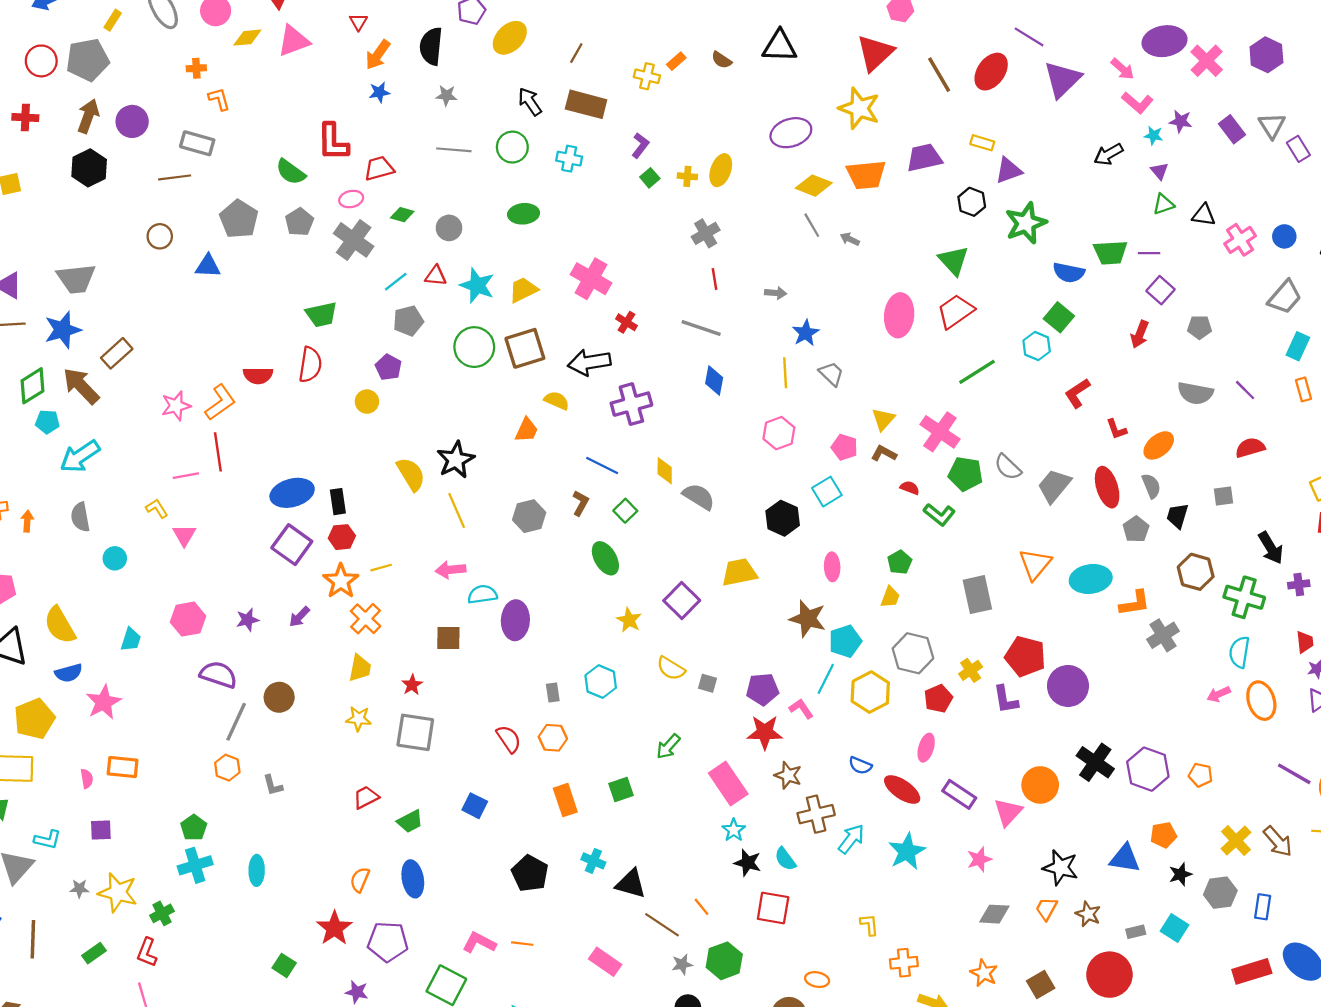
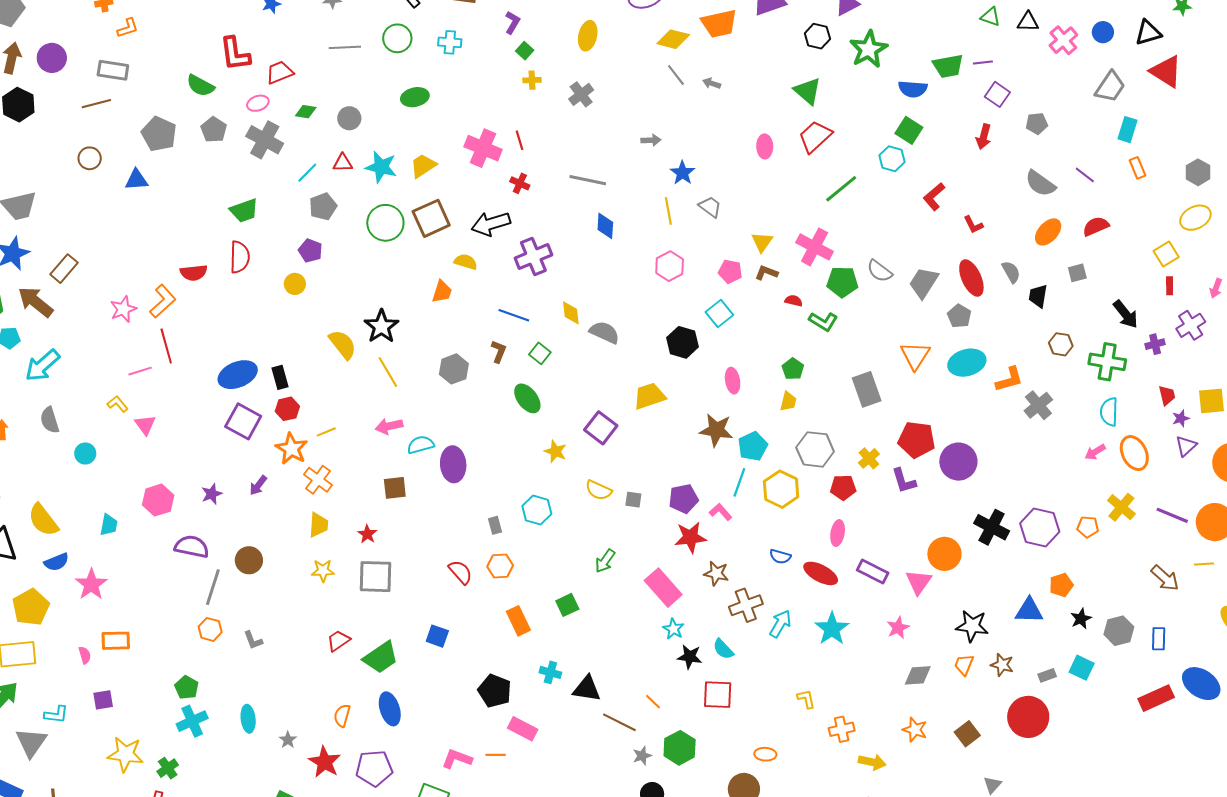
orange L-shape: (219, 99) -> (128, 28), turned 95
yellow cross: (687, 176) -> (532, 80), moved
green triangle: (1163, 204) -> (990, 17), turned 45
red line: (715, 279) -> (520, 140), moved
pink ellipse: (899, 315) -> (765, 146), size x0.6
gray semicircle: (1195, 393) -> (1040, 183), turned 32
orange ellipse: (1159, 445) -> (1048, 232), moved
gray pentagon: (1136, 529) -> (959, 316), moved
brown hexagon: (1196, 572) -> (1061, 344), size x0.7
red pentagon: (938, 699) -> (843, 487), turned 30
green trapezoid: (410, 821) -> (381, 657), size x1.5
yellow cross: (1236, 841) -> (1121, 507), moved
gray star: (79, 889) -> (288, 740), moved, turned -30
pink rectangle: (605, 962) -> (523, 729), moved

